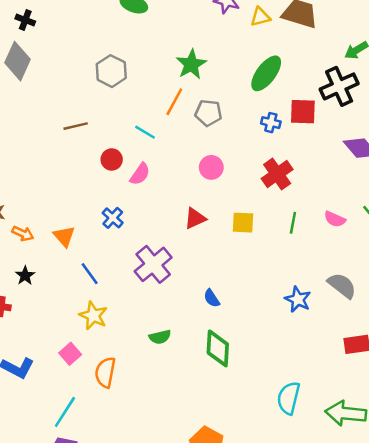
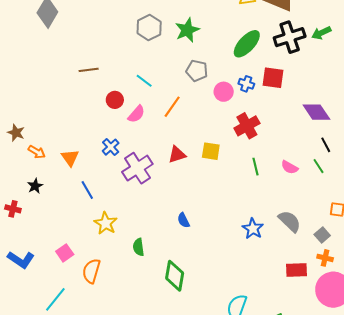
gray hexagon: (111, 71) -> (149, 28), moved
black cross: (339, 86) -> (290, 37), moved
orange line: (174, 102) -> (172, 107), moved
pink circle: (211, 167) -> (224, 92), moved
yellow square: (243, 223) -> (211, 151), moved
green line: (293, 223) -> (255, 167), turned -30
purple cross: (153, 264) -> (137, 168), moved
yellow star: (93, 316) -> (106, 223), moved
green semicircle: (160, 337) -> (138, 247), turned 90
green diamond: (218, 348) -> (175, 276), moved

